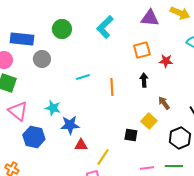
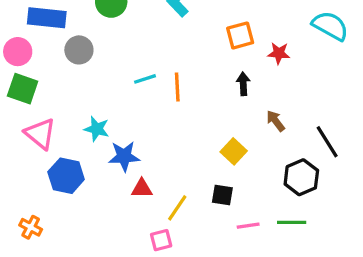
orange line: (112, 87) -> (177, 87), moved
yellow square: (149, 121) -> (234, 151), moved
black square: (131, 135) -> (222, 195), moved

